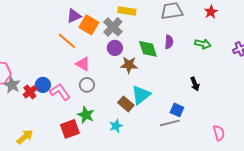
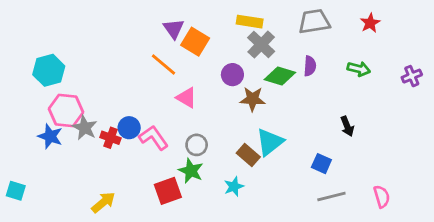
purple triangle: (74, 16) -> (174, 29), turned -42
gray cross: (113, 27) -> (261, 44), moved
green diamond: (148, 49) -> (280, 76), turned -55
gray circle: (87, 85) -> (197, 145), moved
red cross: (30, 92) -> (110, 138), turned -32
gray line: (170, 123) -> (331, 197), moved

